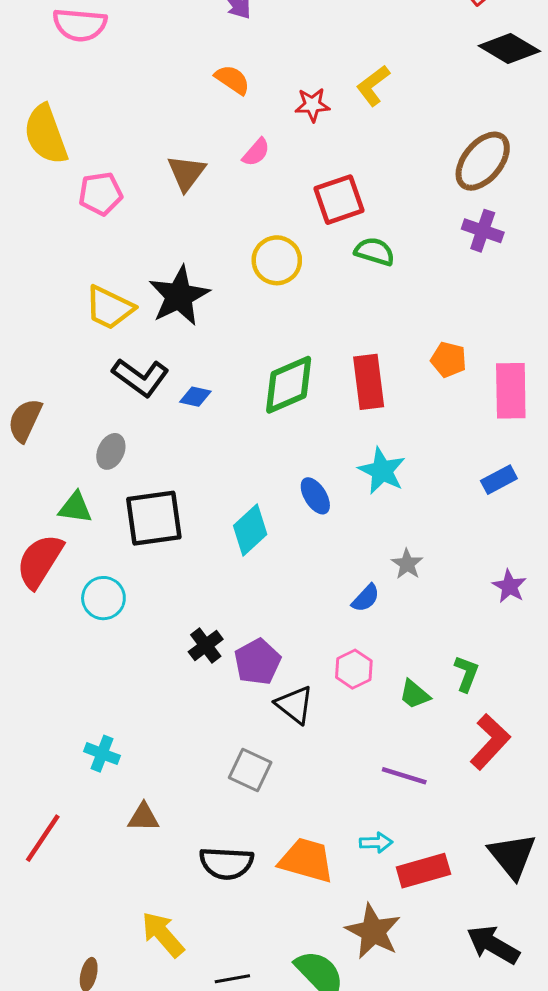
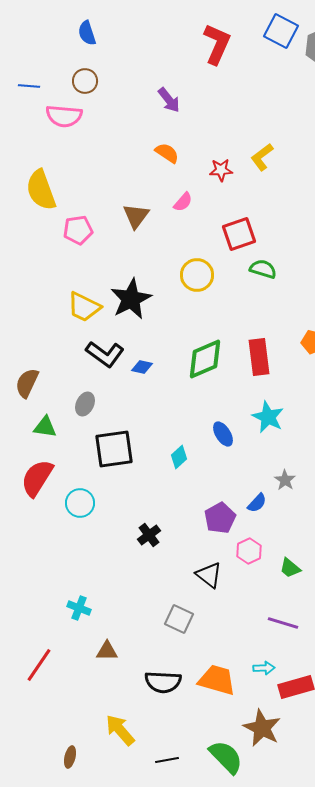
green triangle: (75, 508) -> (45, 427), moved
cyan diamond: (250, 530) -> (179, 457), size x0.7
purple pentagon: (258, 662) -> (220, 518), moved

